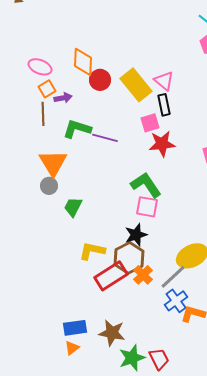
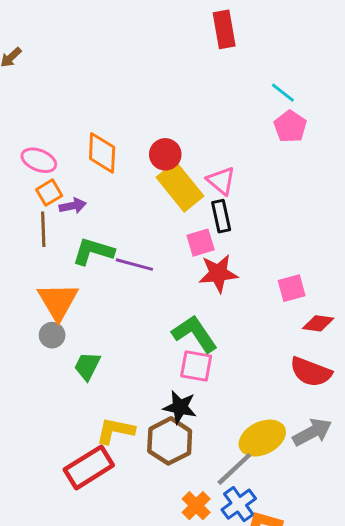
red circle: (100, 80) -> (165, 154), moved
black star: (136, 235) -> (180, 407), turned 30
orange cross: (143, 275) -> (196, 506), moved
red rectangle: (111, 276) -> (89, 467), moved

